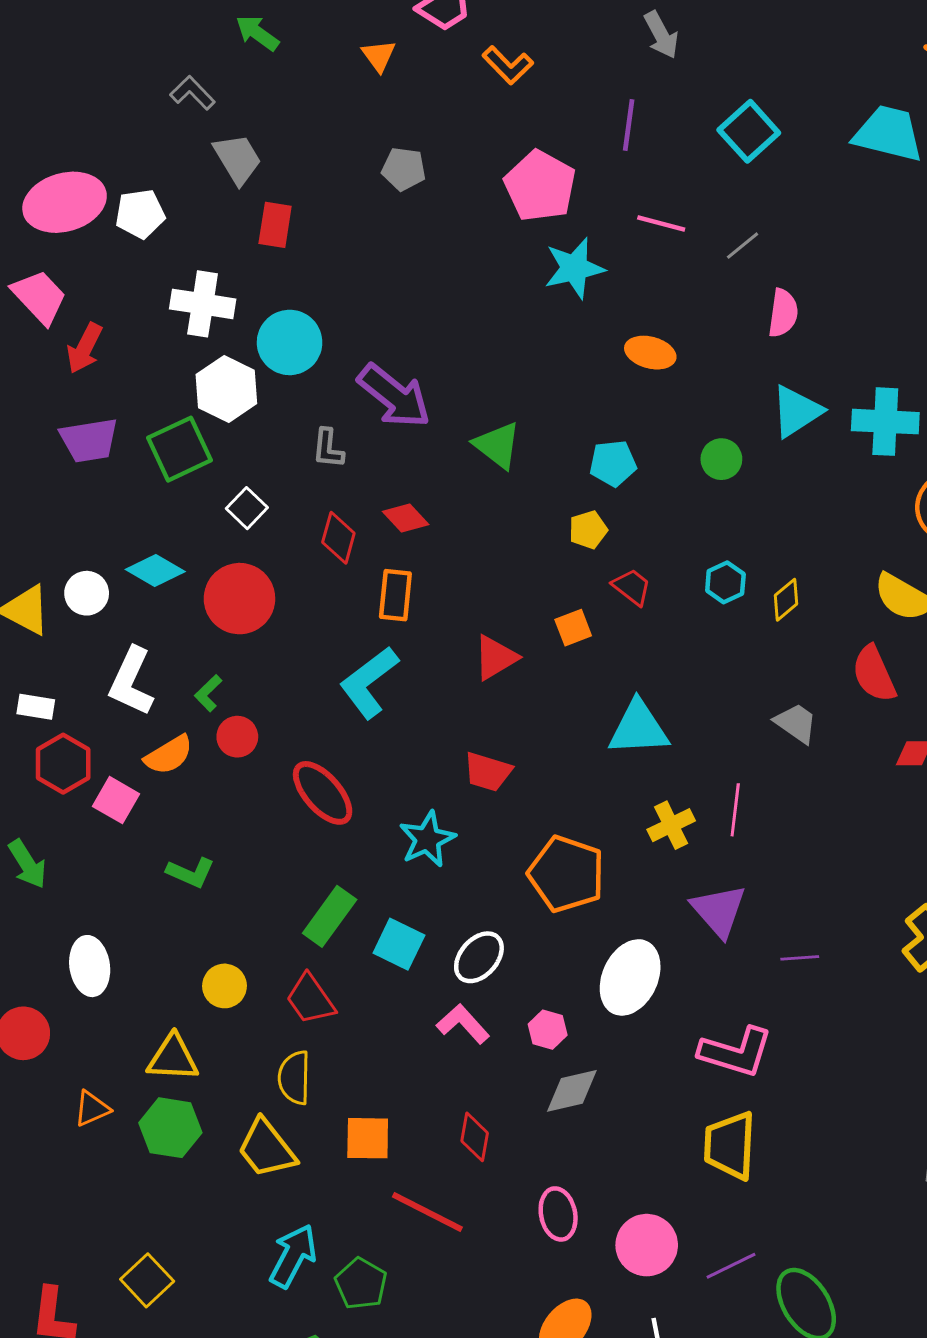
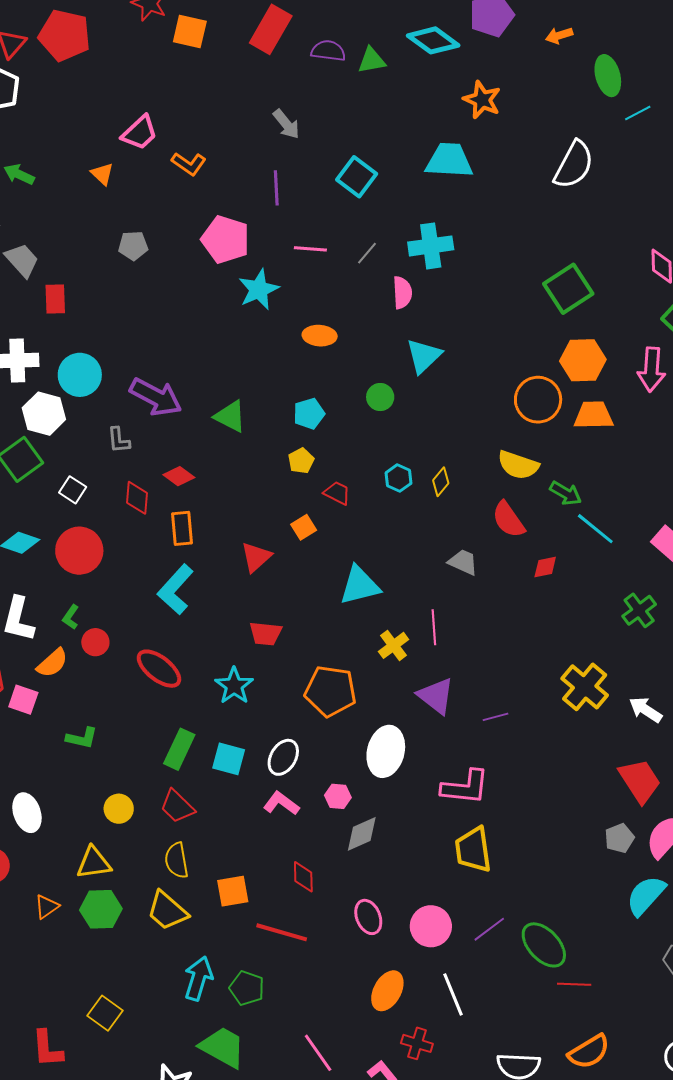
cyan cross: (885, 422) -> (431, 246), moved

